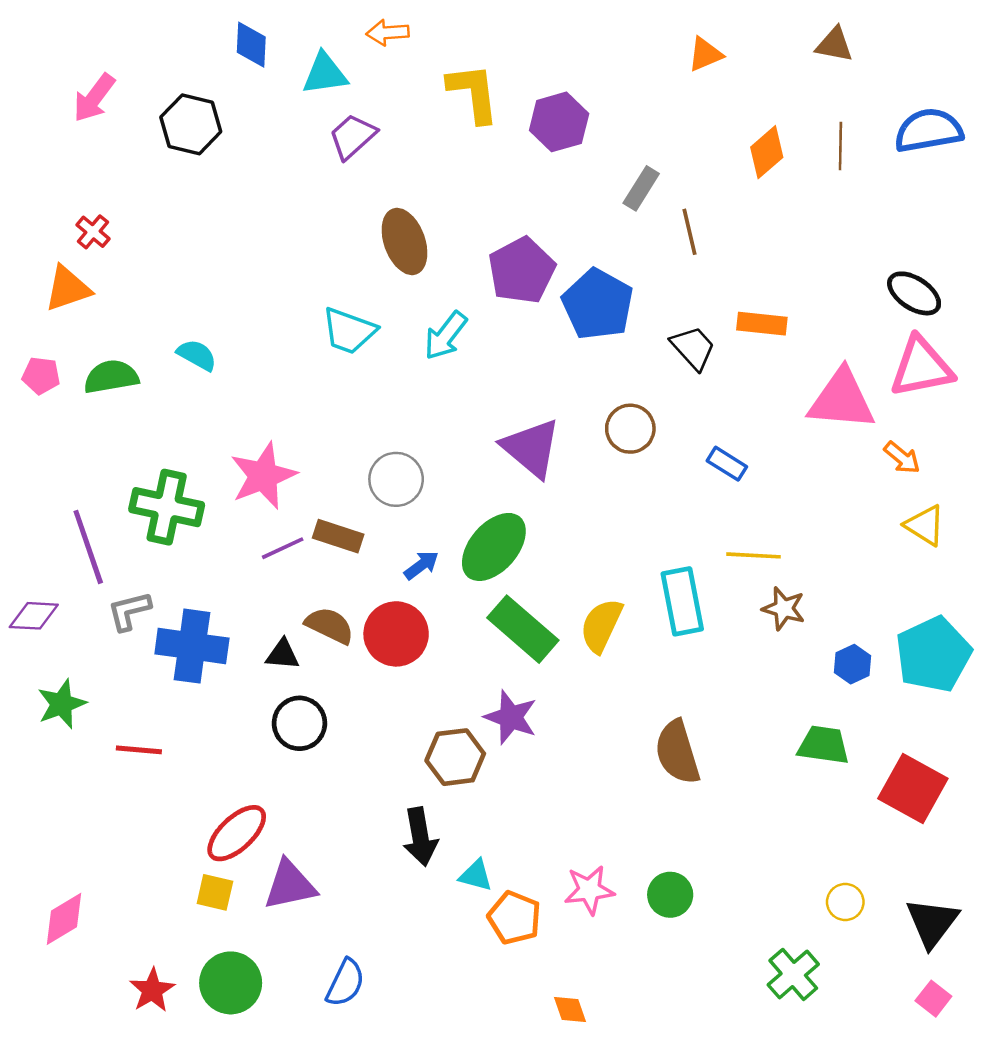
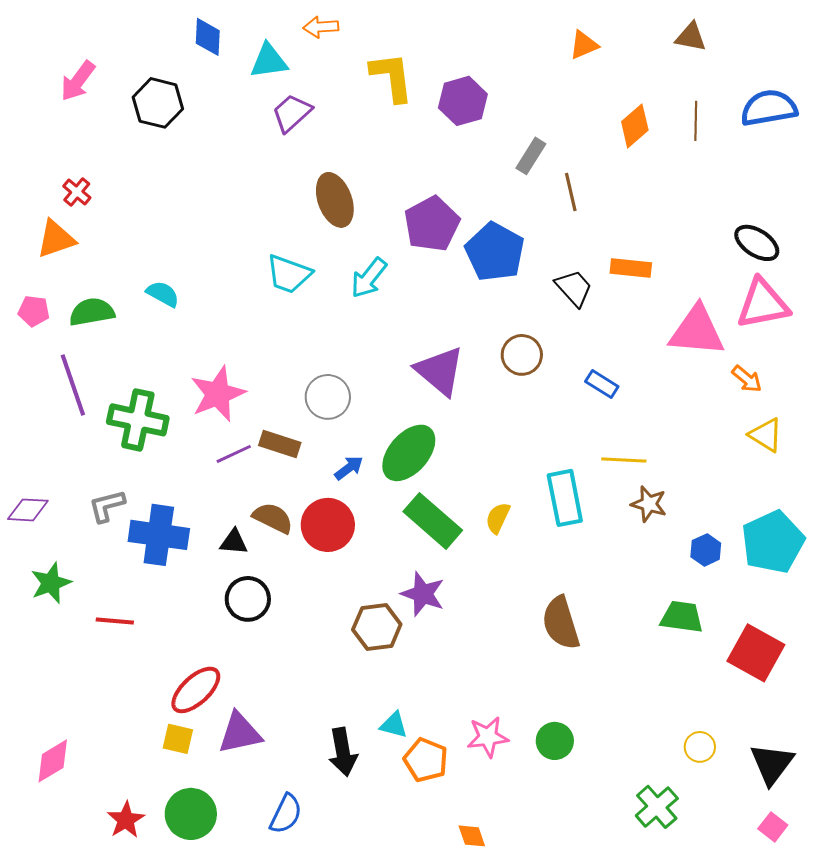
purple line: (88, 547) -> (73, 385), moved
yellow semicircle: (601, 625) -> (498, 518), size x0.7
black arrow: (420, 837) -> (343, 752), moved

